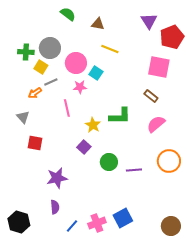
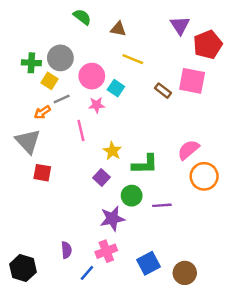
brown rectangle: (151, 96) -> (163, 91), moved
green L-shape: (120, 116) -> (145, 164), moved
gray triangle: (23, 117) -> (28, 141), size x1.6
orange circle: (169, 161) -> (204, 176), moved
purple star: (57, 178) -> (112, 219), moved
pink cross: (97, 223) -> (106, 251), moved
brown circle: (171, 226) -> (185, 273), moved

